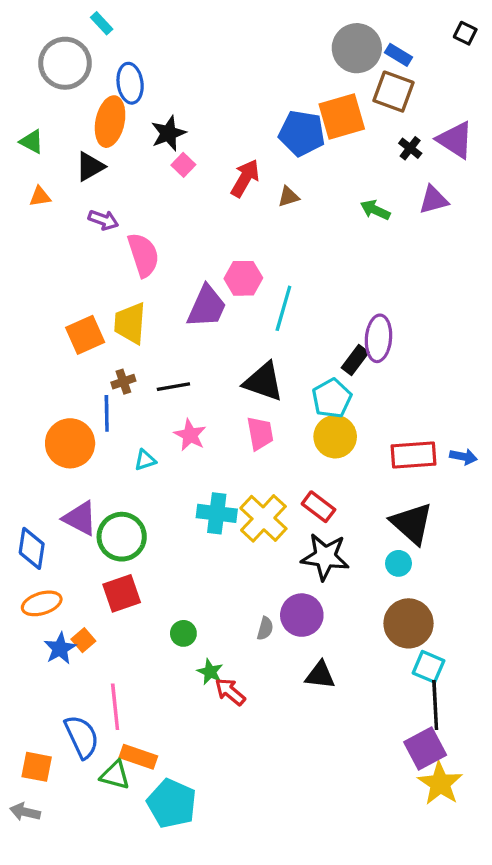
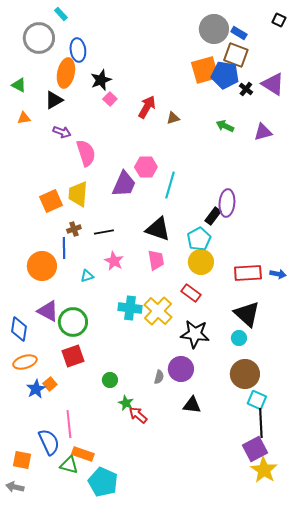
blue pentagon: (302, 133) -> (225, 75), moved
purple triangle: (434, 200) -> (263, 132), moved
red rectangle: (318, 507) -> (191, 293), moved

